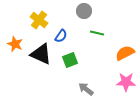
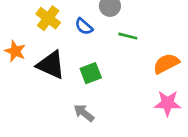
blue semicircle: (61, 36) -> (84, 26), moved, turned 96
gray arrow: (86, 89) -> (84, 113), moved

